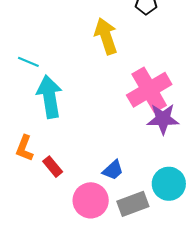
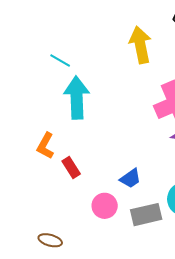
pink circle: (91, 200) -> (105, 206), size x0.7

